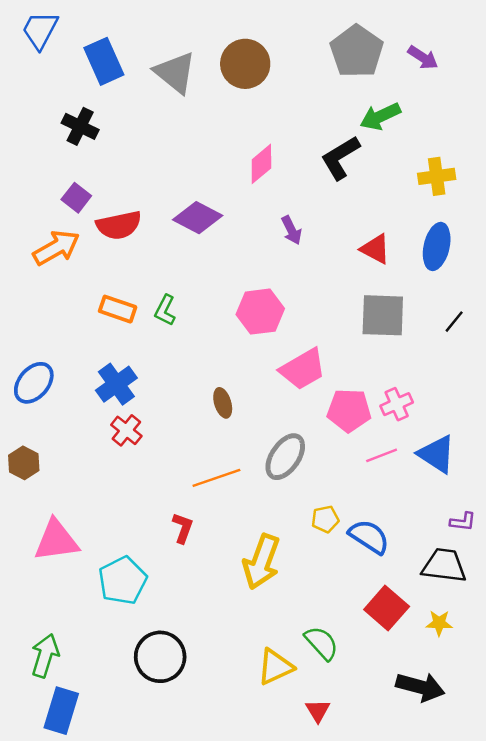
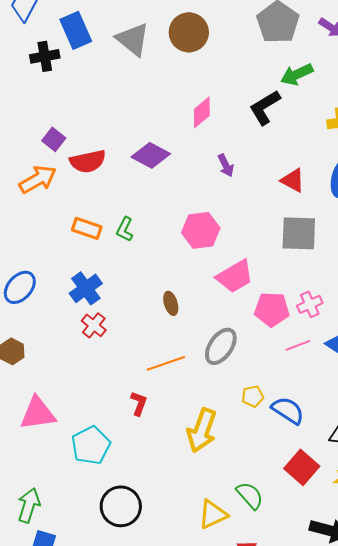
black cross: (80, 126) -> (45, 56), moved, turned -36

